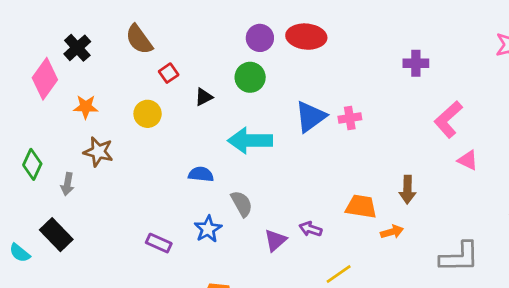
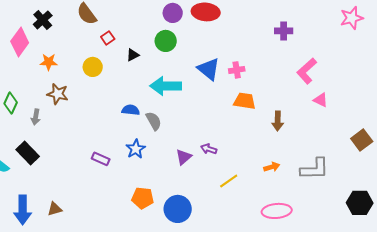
blue triangle: (311, 117) -> (209, 69), turned -45
gray semicircle: (242, 204) -> (154, 121), moved
orange trapezoid: (361, 207) -> (245, 101), moved
orange arrow: (392, 232) -> (272, 167), moved

